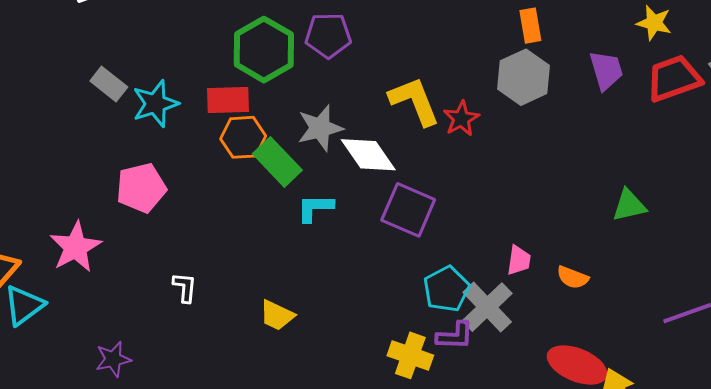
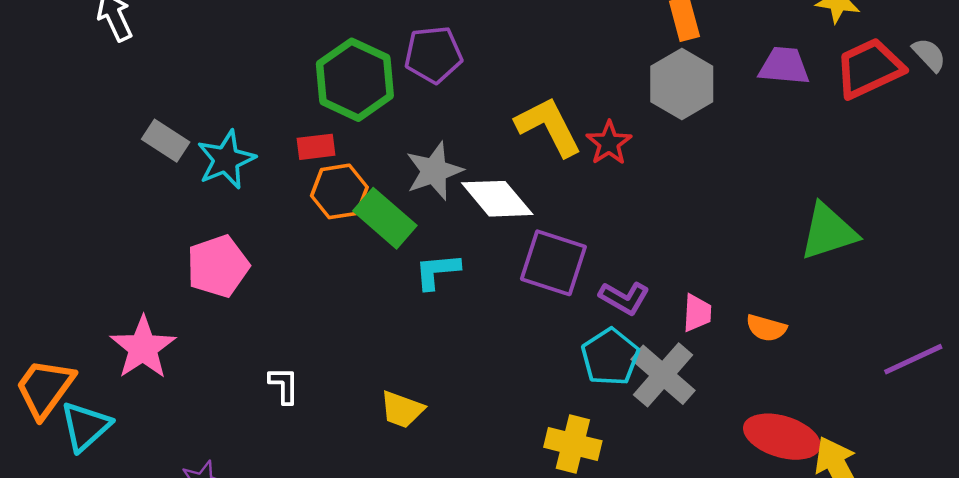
purple trapezoid: (606, 70) -> (784, 66), turned -63
red rectangle: (228, 100) -> (316, 147), size x0.7
green triangle: (629, 205) -> (828, 232), size x1.4
purple L-shape: (455, 336) -> (624, 298), moved, turned 33

